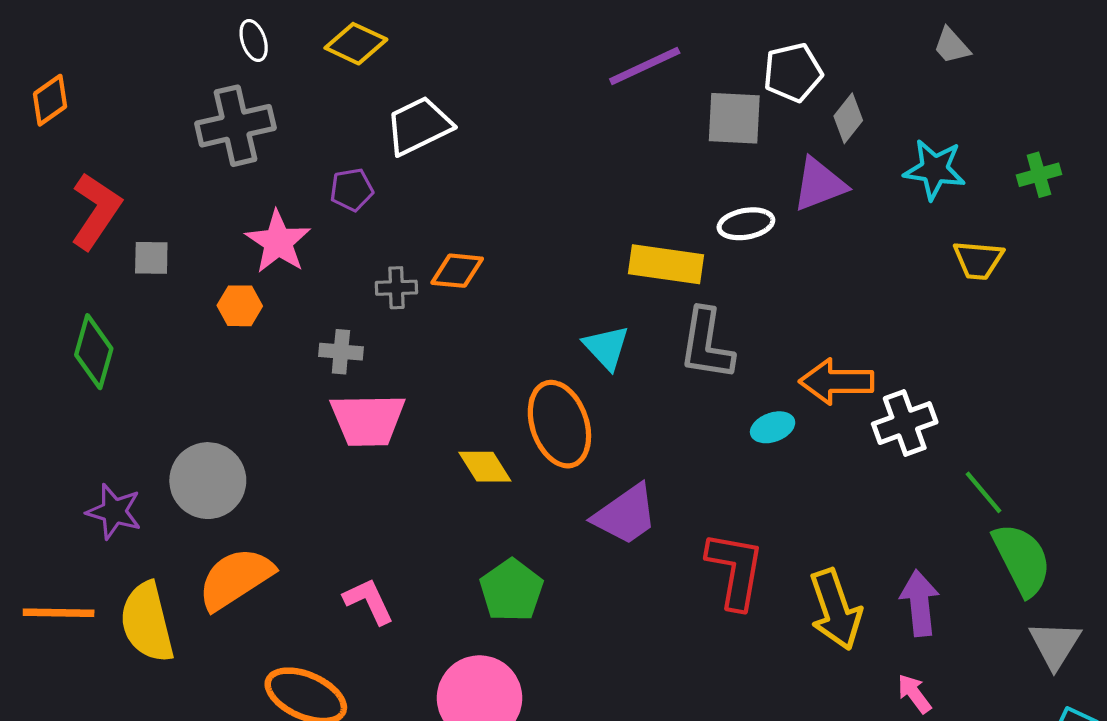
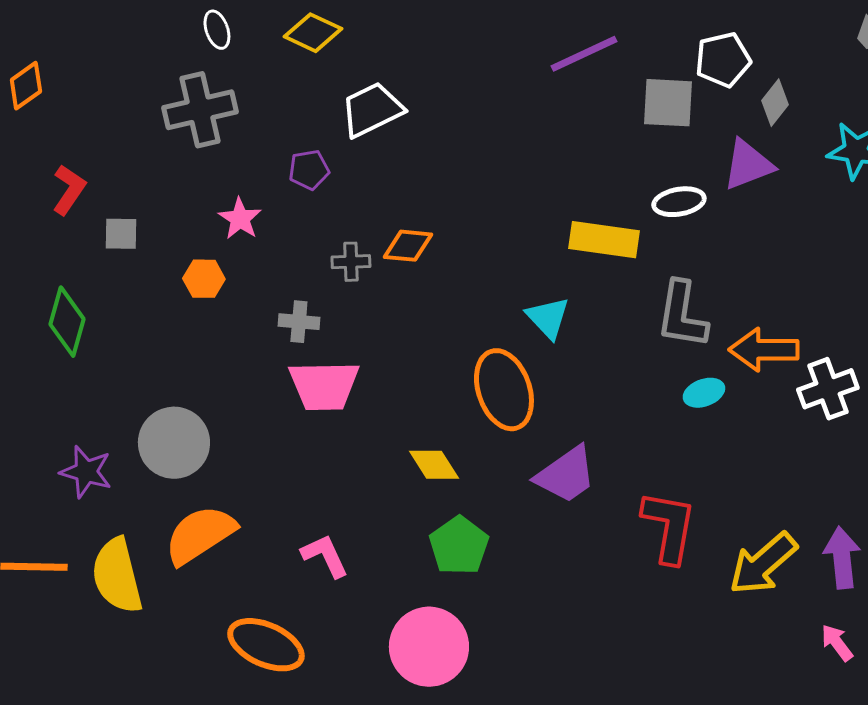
red L-shape: (96, 211) -> (69, 190), size x0.7
pink star: (278, 242) -> (240, 219), size x0.7
gray L-shape: (706, 344) -> (682, 315), moved
yellow diamond: (485, 467) -> (434, 465), moved
yellow arrow: (835, 610) -> (763, 564), turned 68

